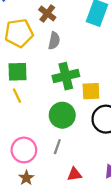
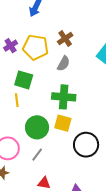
yellow square: (91, 91) -> (63, 123), moved
green circle: (62, 115) -> (37, 127), moved

